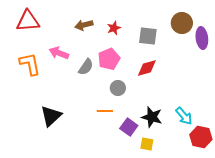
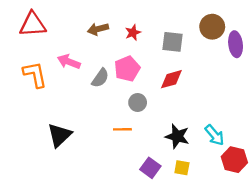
purple square: (129, 127) -> (150, 168), moved
yellow square: (147, 144) -> (182, 168), moved

